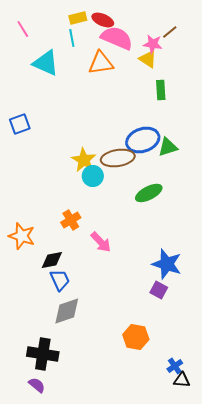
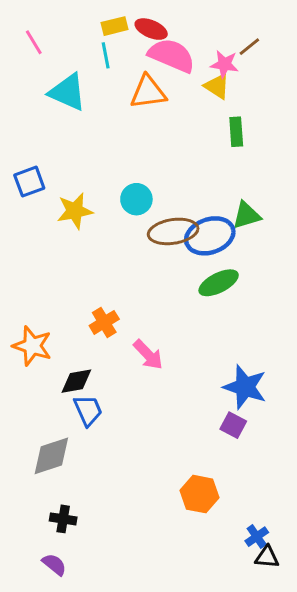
blue ellipse: (143, 140) -> (210, 236), moved
yellow star: (84, 160) -> (75, 211), moved, turned 30
cyan circle: (93, 176) -> (136, 199), moved
gray diamond: (67, 311) -> (51, 456), moved
black cross: (43, 354) -> (63, 519), size x0.6

